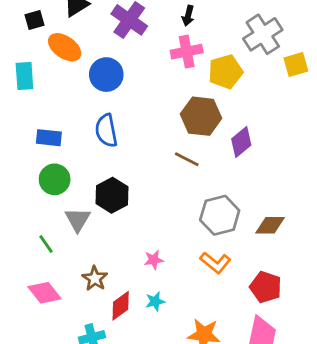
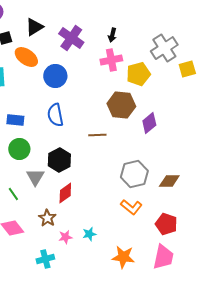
brown line: (187, 159) -> (97, 135), moved, turned -30
pink star: (154, 260) -> (65, 237), moved
red diamond: (121, 306) -> (65, 193), moved

